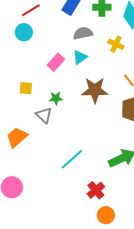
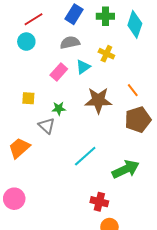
gray semicircle: (83, 33) -> (70, 43), moved
yellow cross: (116, 44) -> (106, 54), moved
cyan line: (72, 159) -> (85, 156), moved
red cross: (96, 190) -> (99, 202), turned -36

